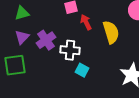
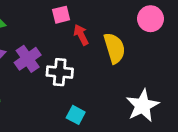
cyan square: (82, 70) -> (76, 115), moved

